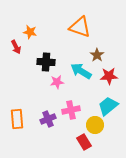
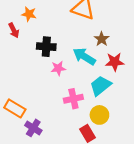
cyan trapezoid: (108, 106) -> (101, 86), moved
orange rectangle: (17, 119) -> (15, 108), turned -54
purple cross: (48, 119) -> (33, 128), moved, turned -35

